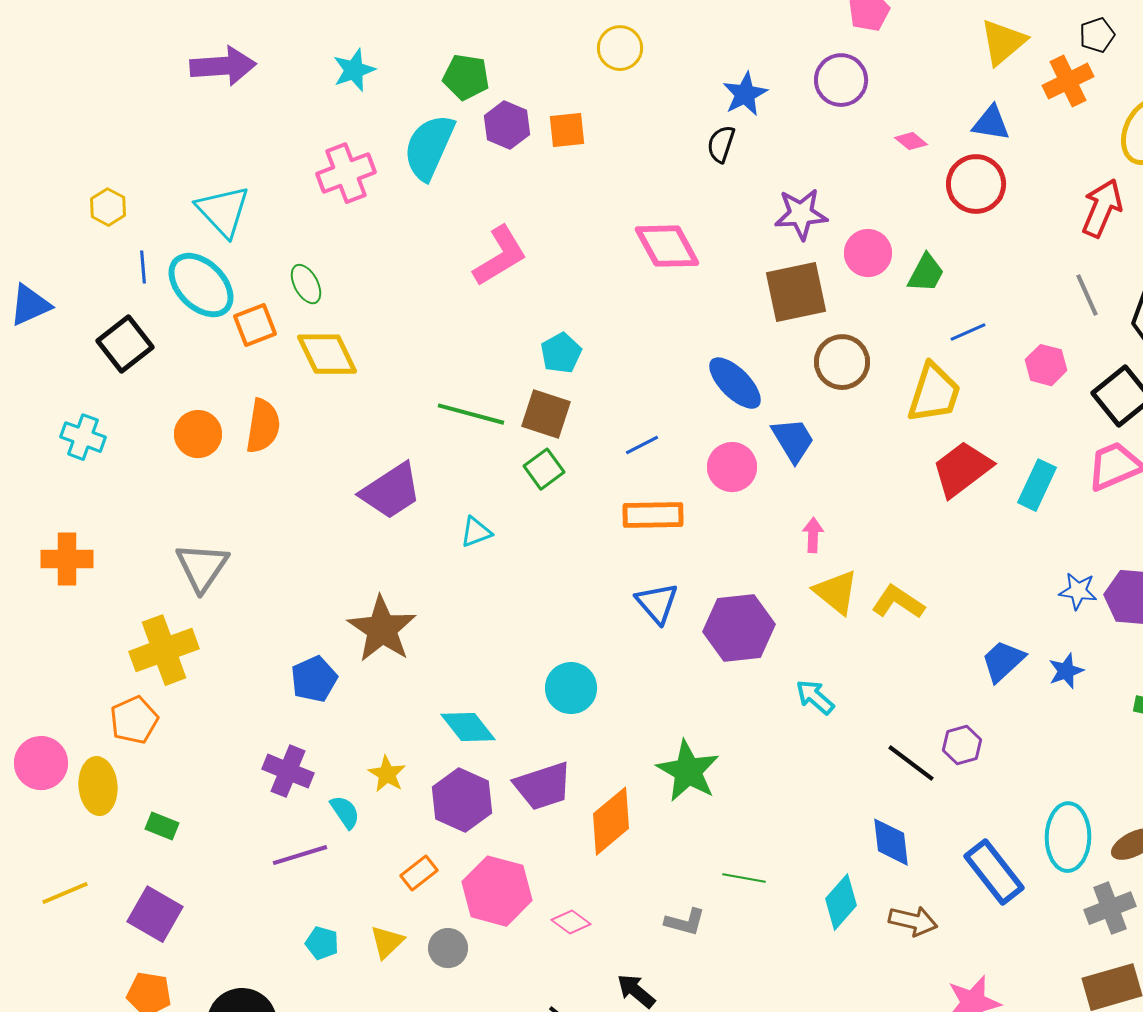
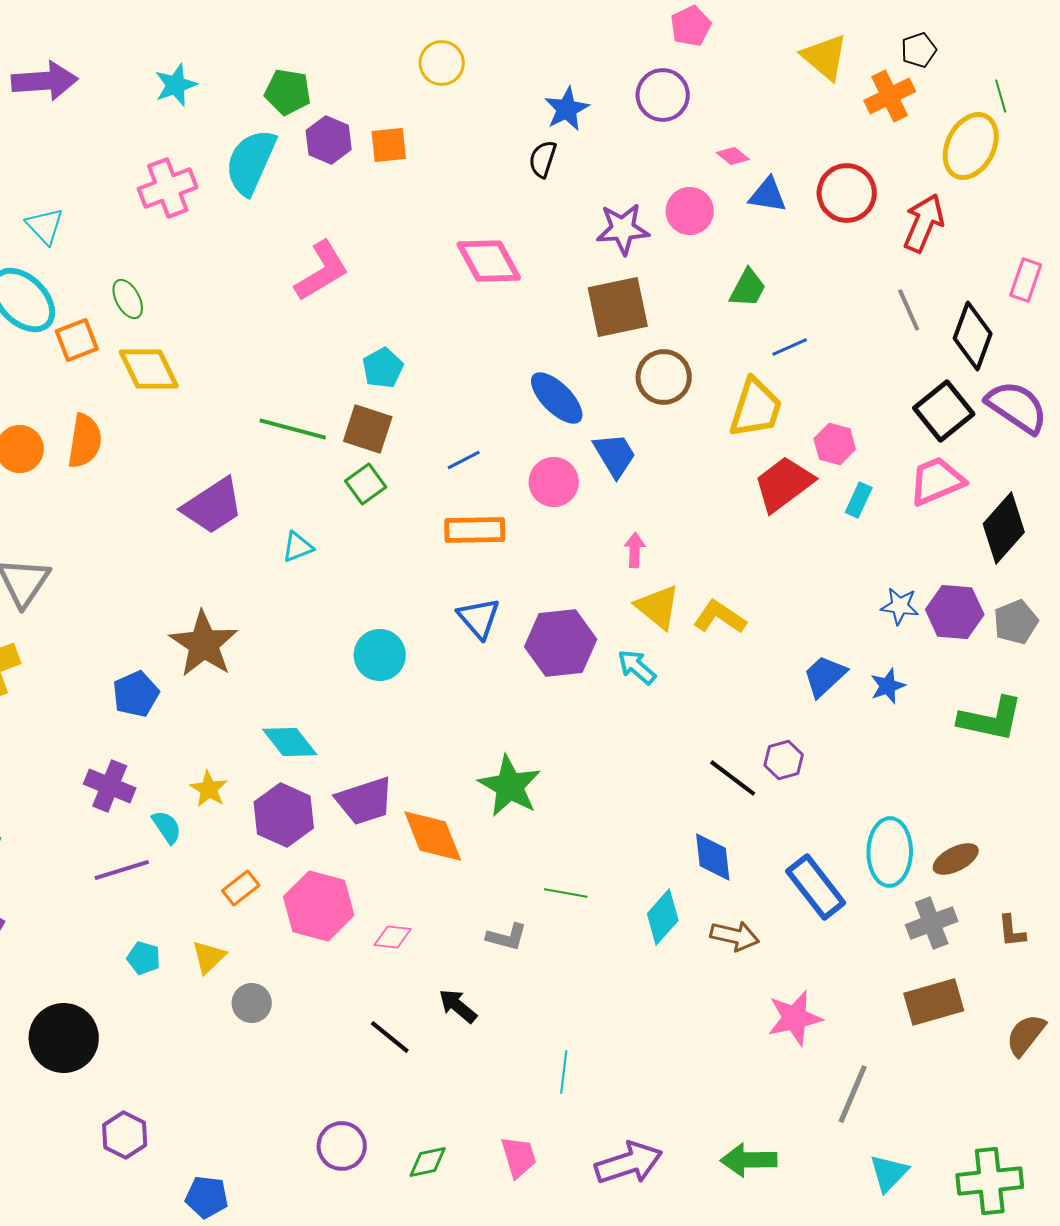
yellow triangle: (1003, 42) -> (825, 57), turned -40
blue triangle: (991, 123) -> (768, 195), moved
red circle: (976, 184) -> (847, 193), moved
cyan triangle: (223, 211) -> (45, 226), size x0.7
pink circle: (868, 253) -> (690, 211), moved
pink hexagon: (1046, 365) -> (835, 444), moved
cyan rectangle: (1037, 485) -> (859, 500), size x0.7
cyan circle: (571, 688) -> (380, 655), moved
cyan arrow: (815, 697) -> (637, 667), moved
orange diamond: (611, 821) -> (433, 836), turned -72
pink diamond: (571, 922) -> (393, 937), turned -30
gray circle: (448, 948) -> (252, 1003), moved

